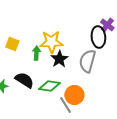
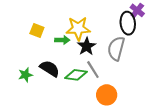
green arrow: (36, 53) -> (62, 40), turned 88
orange circle: (74, 95) -> (107, 95), moved
gray line: (65, 105) -> (93, 70), moved

